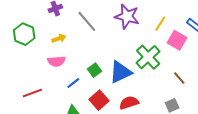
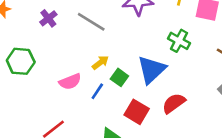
yellow arrow: (59, 38) -> (100, 63), moved
green cross: (148, 57) -> (179, 41), size x0.7
blue line: (73, 83) -> (97, 91), moved

